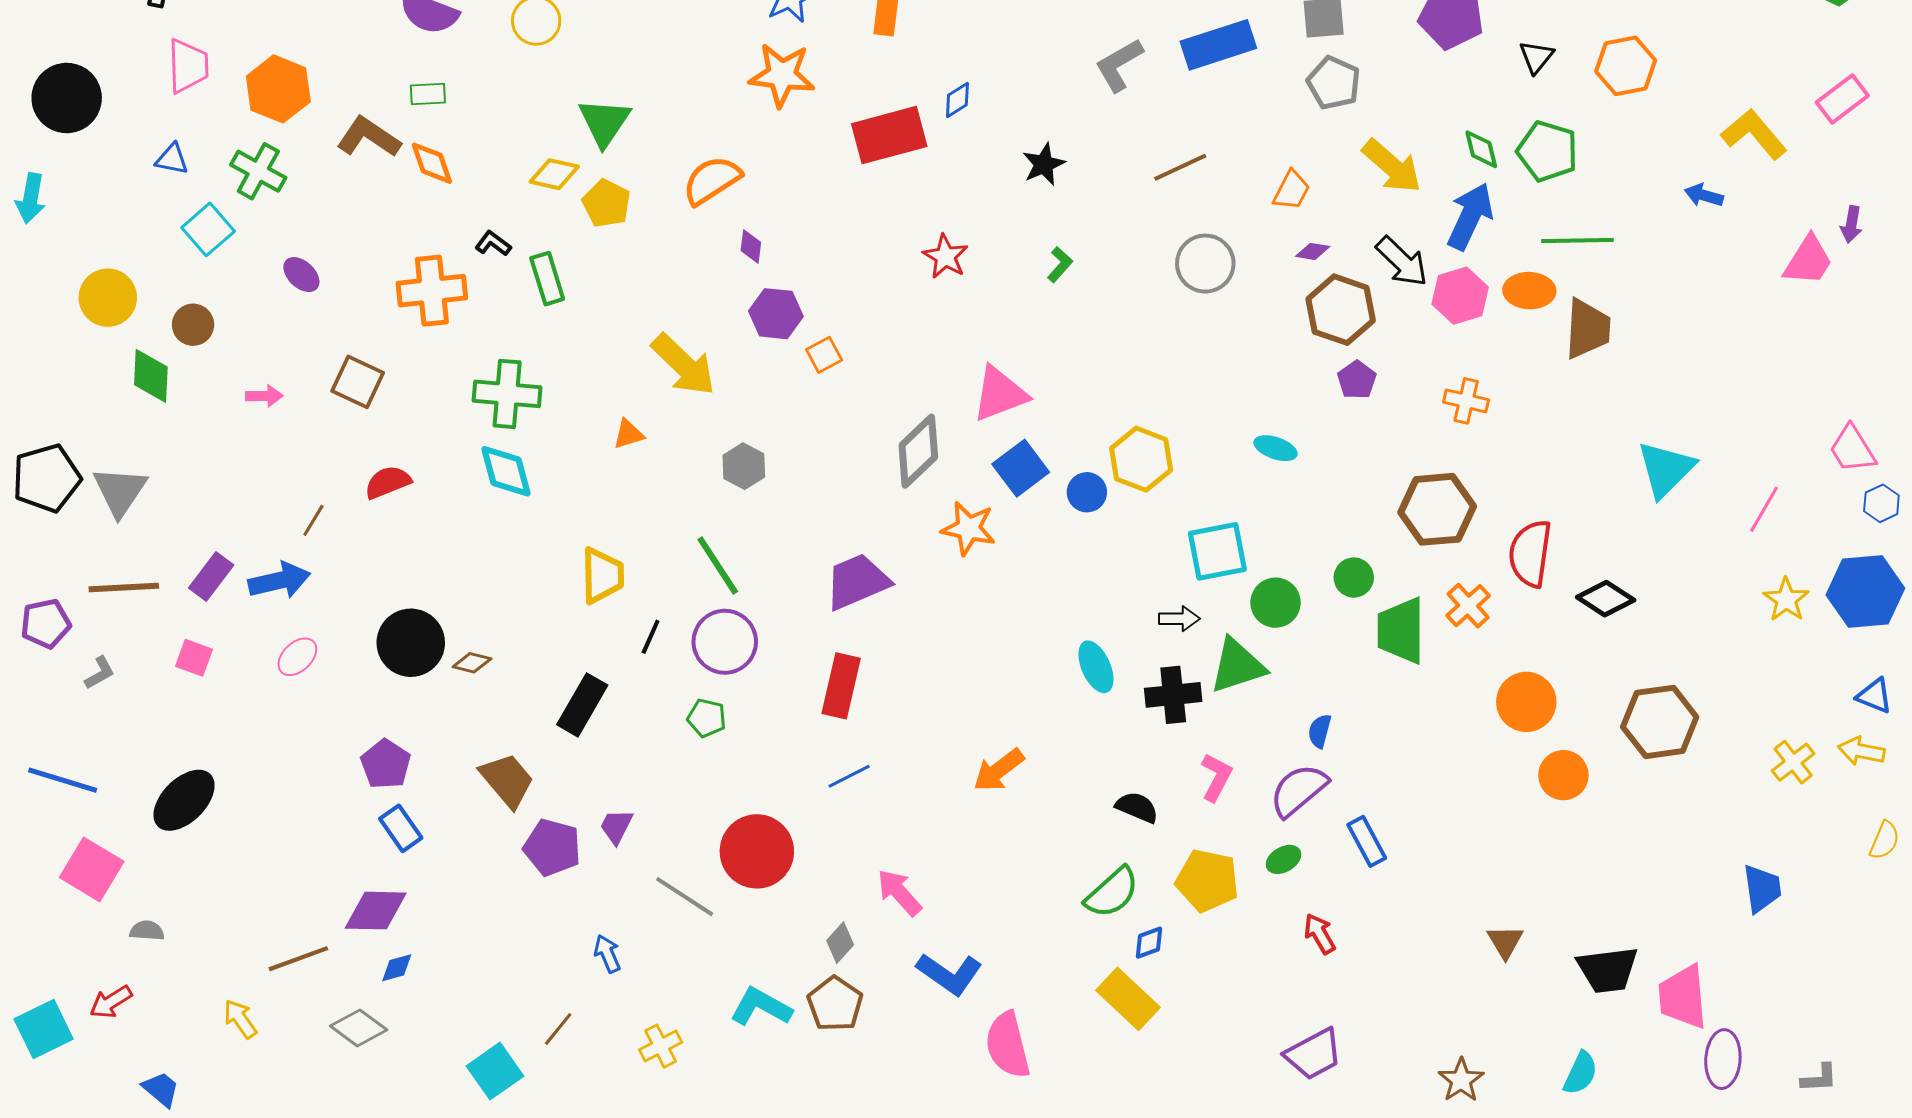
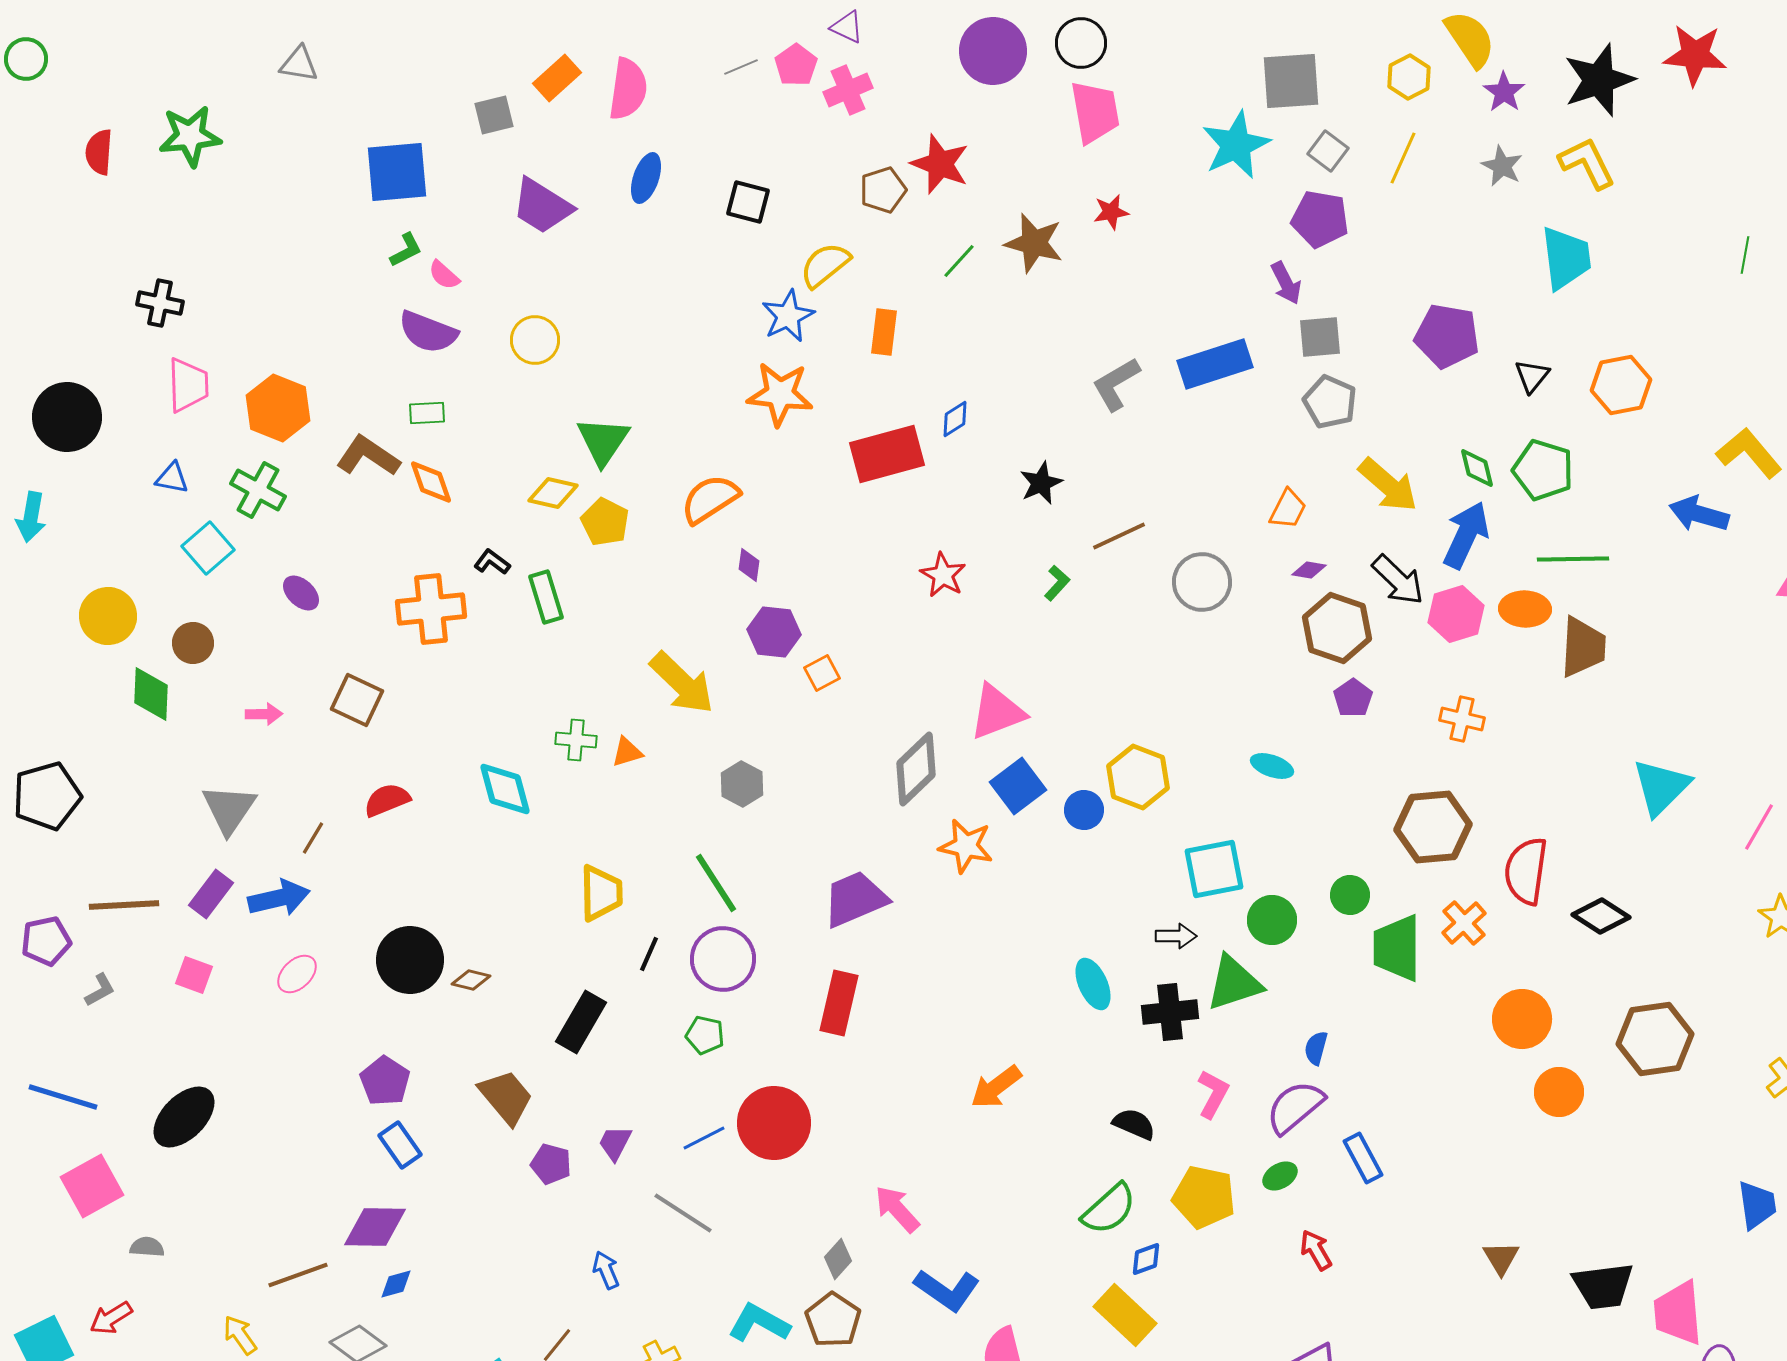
brown line: (1180, 167) -> (1119, 536), moved
blue arrow: (1704, 195) -> (1699, 514), size x1.5
green cross: (507, 394) -> (576, 740), moved, size x0.6
gray triangle: (120, 491) -> (229, 809), moved
blue line: (849, 776) -> (704, 1138), moved
purple pentagon: (552, 847) -> (551, 1164), size x0.7
red circle: (757, 851) -> (774, 1123), moved
pink square: (92, 869) -> (92, 1186), turned 30

